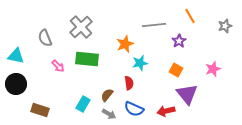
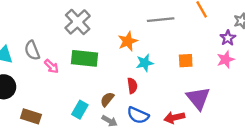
gray semicircle: (45, 38) -> (32, 50), moved
purple star: (179, 41) -> (228, 38), moved
pink star: (213, 69) -> (226, 59), moved
orange square: (176, 70) -> (186, 61), moved, turned -32

